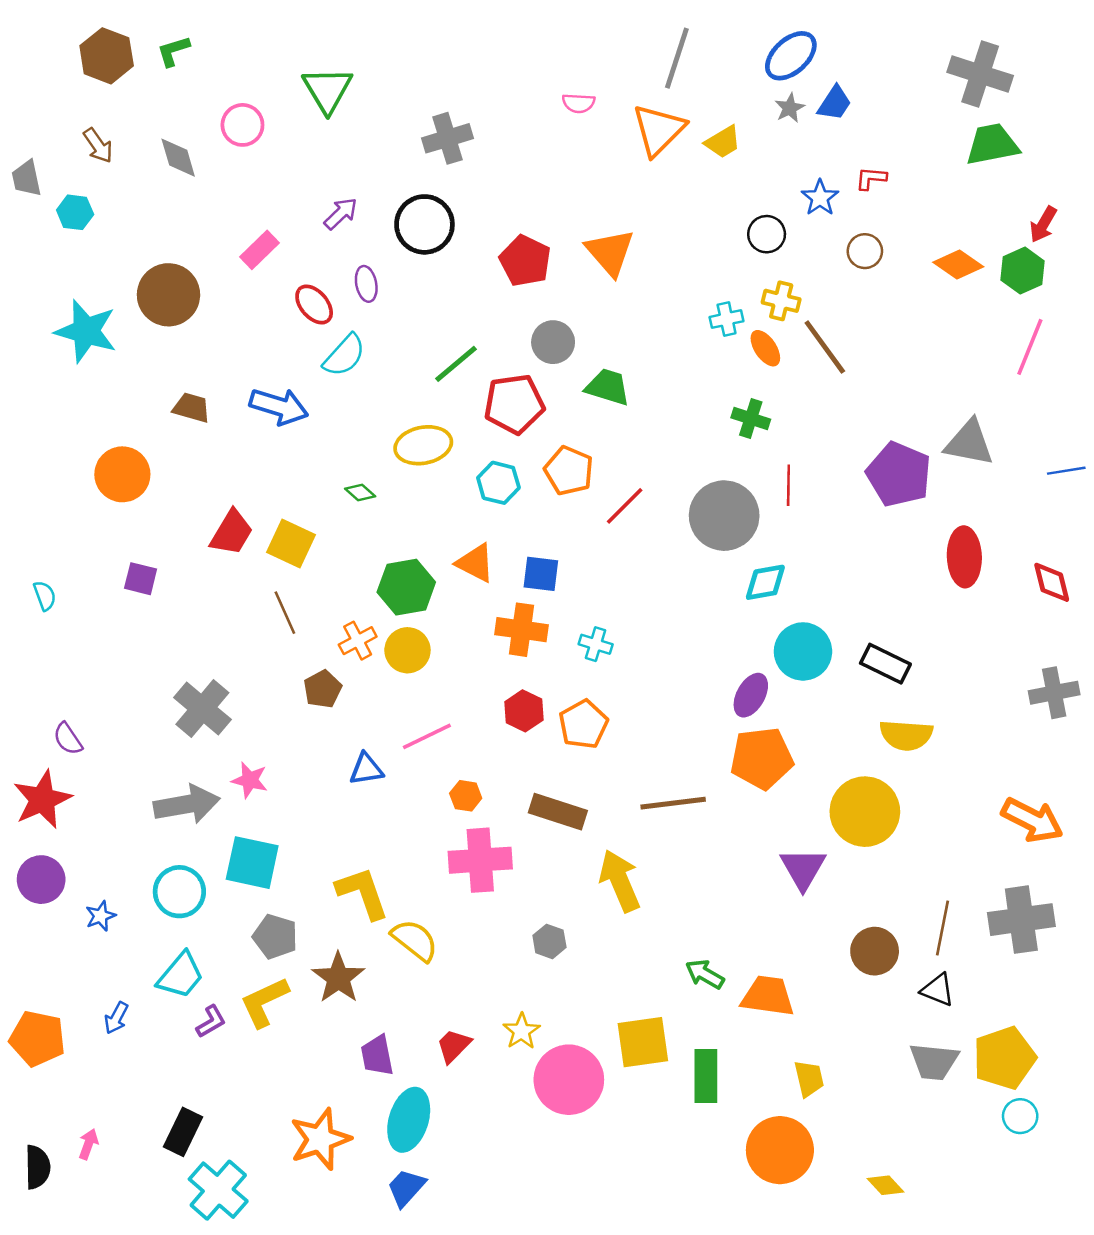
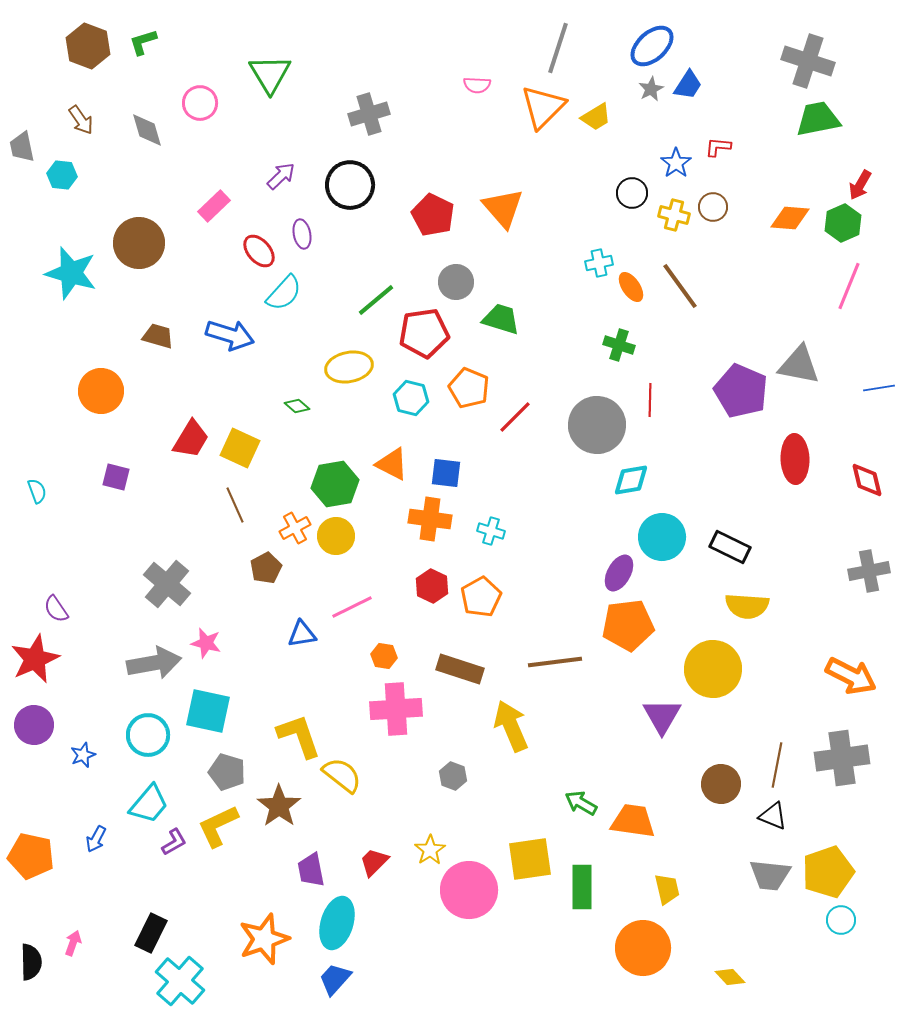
orange diamond: (958, 264) -> (790, 218), turned -30
yellow cross: (781, 301) -> (674, 215), moved

